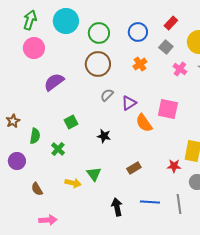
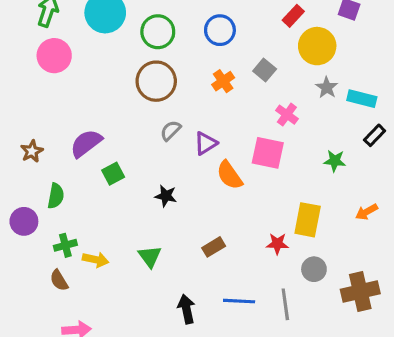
red rectangle: (171, 23) -> (293, 16), moved
gray square: (166, 47) -> (265, 70), moved
pink cross: (180, 69) -> (287, 115), moved
purple semicircle: (54, 82) -> (86, 143), moved
brown star: (13, 121) -> (32, 151), moved
green cross: (58, 149) -> (65, 245), moved, turned 32
purple circle: (17, 161) -> (24, 221), moved
yellow arrow: (73, 183) -> (96, 260), moved

